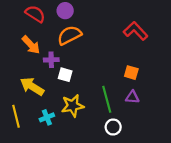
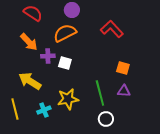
purple circle: (65, 11) -> (72, 10), moved
red L-shape: (136, 31) -> (112, 29), moved
white square: (65, 75) -> (65, 63), moved

